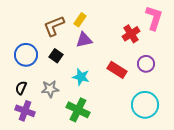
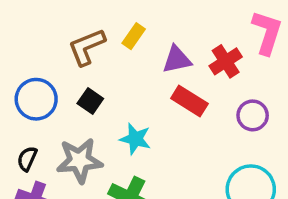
purple triangle: (84, 40) -> (177, 60), moved
red rectangle: (117, 70) -> (189, 101), moved
gray star: (50, 89) -> (79, 161), size x1.4

